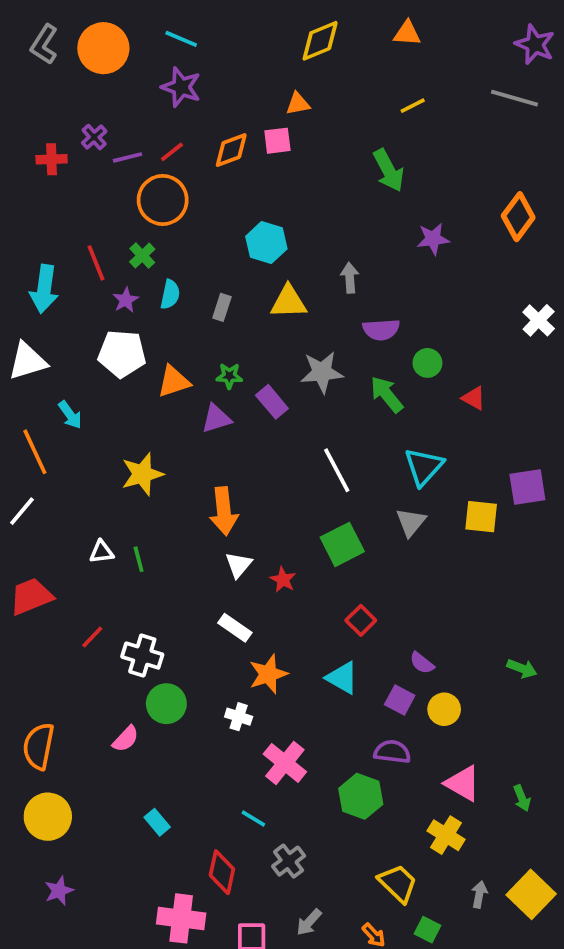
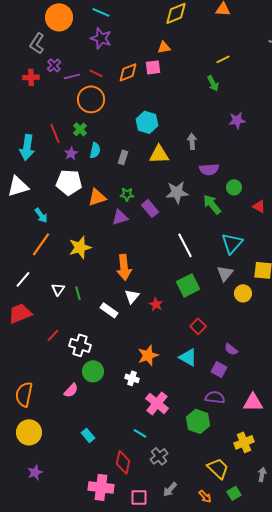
gray L-shape: (44, 44) -> (37, 43), moved
yellow line: (413, 106) -> (223, 59), moved
red line: (172, 152) -> (96, 73), turned 64
green arrow: (389, 170) -> (213, 83), size x0.7
orange line: (35, 452) -> (41, 244), moved, turned 60
white line: (22, 511) -> (23, 279), moved
white triangle: (102, 552) -> (58, 289), turned -48
white rectangle: (235, 628) -> (109, 310), moved
yellow circle: (444, 709) -> (243, 293), moved
pink triangle: (463, 783) -> (253, 402), moved, turned -30
yellow cross: (446, 835) -> (244, 442), turned 36
green square: (427, 930) -> (234, 493), turned 32

